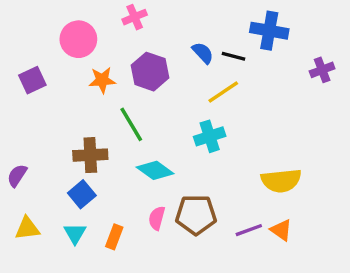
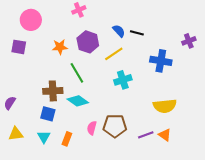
blue cross: (269, 31) -> (161, 61), moved
pink circle: (78, 39) -> (31, 20), moved
purple square: (32, 80) -> (19, 47), turned 35
yellow line: (223, 92) -> (114, 54), moved
cyan diamond: (155, 170) -> (78, 101), moved
blue square: (82, 194) -> (48, 114), turned -35

